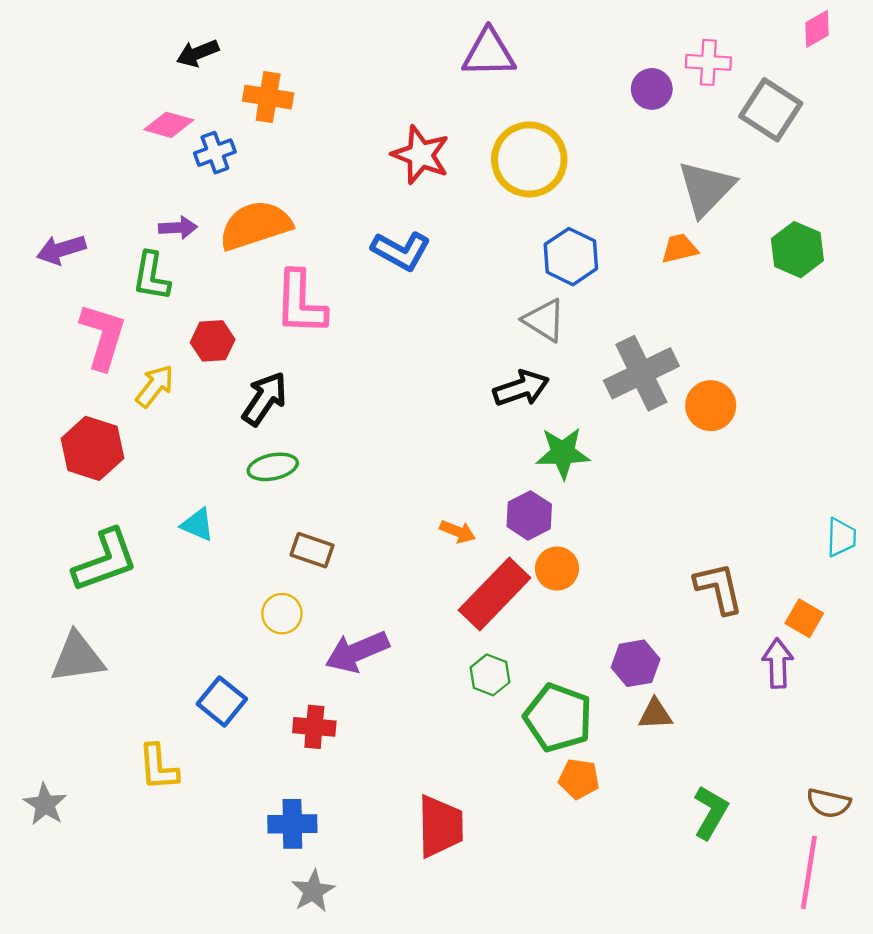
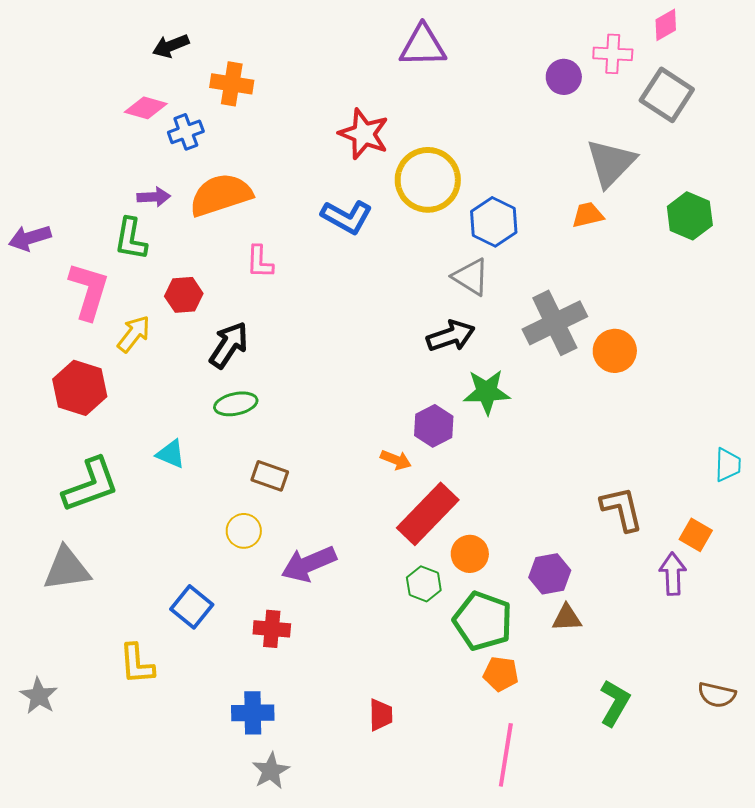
pink diamond: (817, 29) -> (666, 25), moved
yellow circle: (529, 159) -> (428, 180), moved
purple arrow: (61, 250) -> (30, 238), moved
pink L-shape: (300, 303) -> (260, 262), size x0.6
purple hexagon: (529, 515) -> (434, 426), moved
orange circle: (557, 569) -> (470, 554), moved
red trapezoid: (440, 826) -> (381, 715), size x0.6
pink line: (809, 872) -> (506, 755), moved

